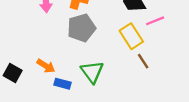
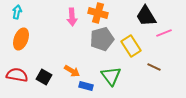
yellow rectangle: (131, 36) -> (131, 46), moved
brown line: (143, 61) -> (154, 67), turned -32

